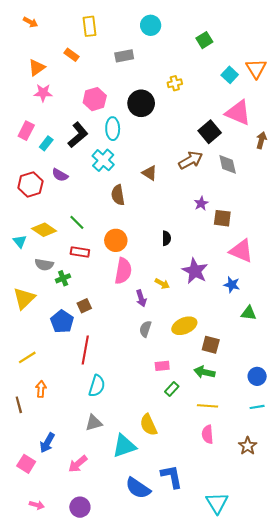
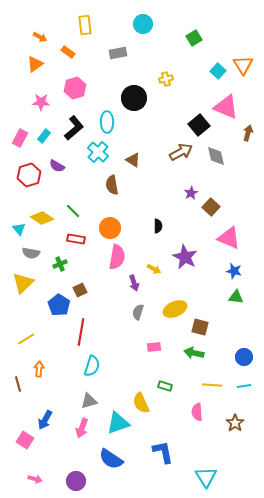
orange arrow: (30, 22) -> (40, 37), moved
pink star: (43, 93) -> (41, 102), moved
pink hexagon: (95, 99) -> (75, 88), moved
pink rectangle: (26, 131) -> (20, 138), moved
brown triangle: (150, 173) -> (133, 160), moved
brown square: (222, 218) -> (211, 207), turned 36
gray semicircle: (44, 265) -> (31, 253), moved
blue star: (232, 285) -> (234, 271), moved
green rectangle: (172, 389) -> (165, 386), moved, turned 64
yellow line: (208, 406) -> (212, 385), moved
pink arrow: (78, 464) -> (82, 428), moved, turned -30
blue semicircle: (138, 488) -> (111, 459), moved

